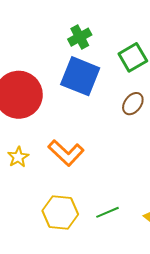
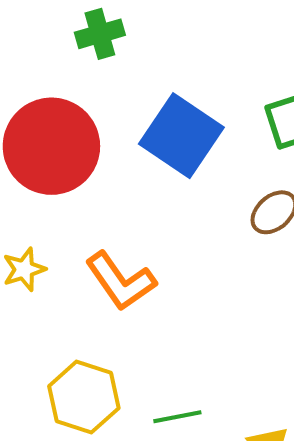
green cross: (80, 37) -> (100, 34), moved

